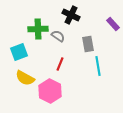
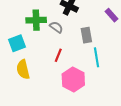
yellow semicircle: (25, 78) -> (23, 69), turned 48
pink hexagon: (50, 91) -> (73, 79), moved

